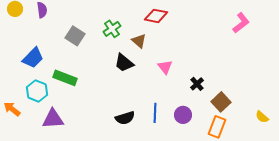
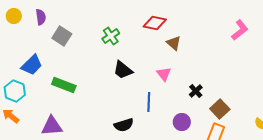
gray square: (75, 36) -> (62, 36), moved
brown triangle: (139, 41) -> (174, 43), moved
cyan hexagon: (37, 91) -> (15, 91), moved
blue line: (155, 113) -> (149, 102), moved

